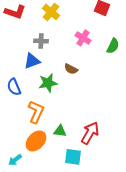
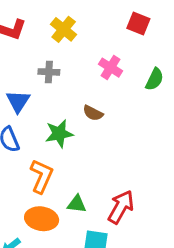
blue triangle: (32, 61) -> (18, 101), moved, turned -36
orange ellipse: (36, 141) -> (42, 219), turned 55

